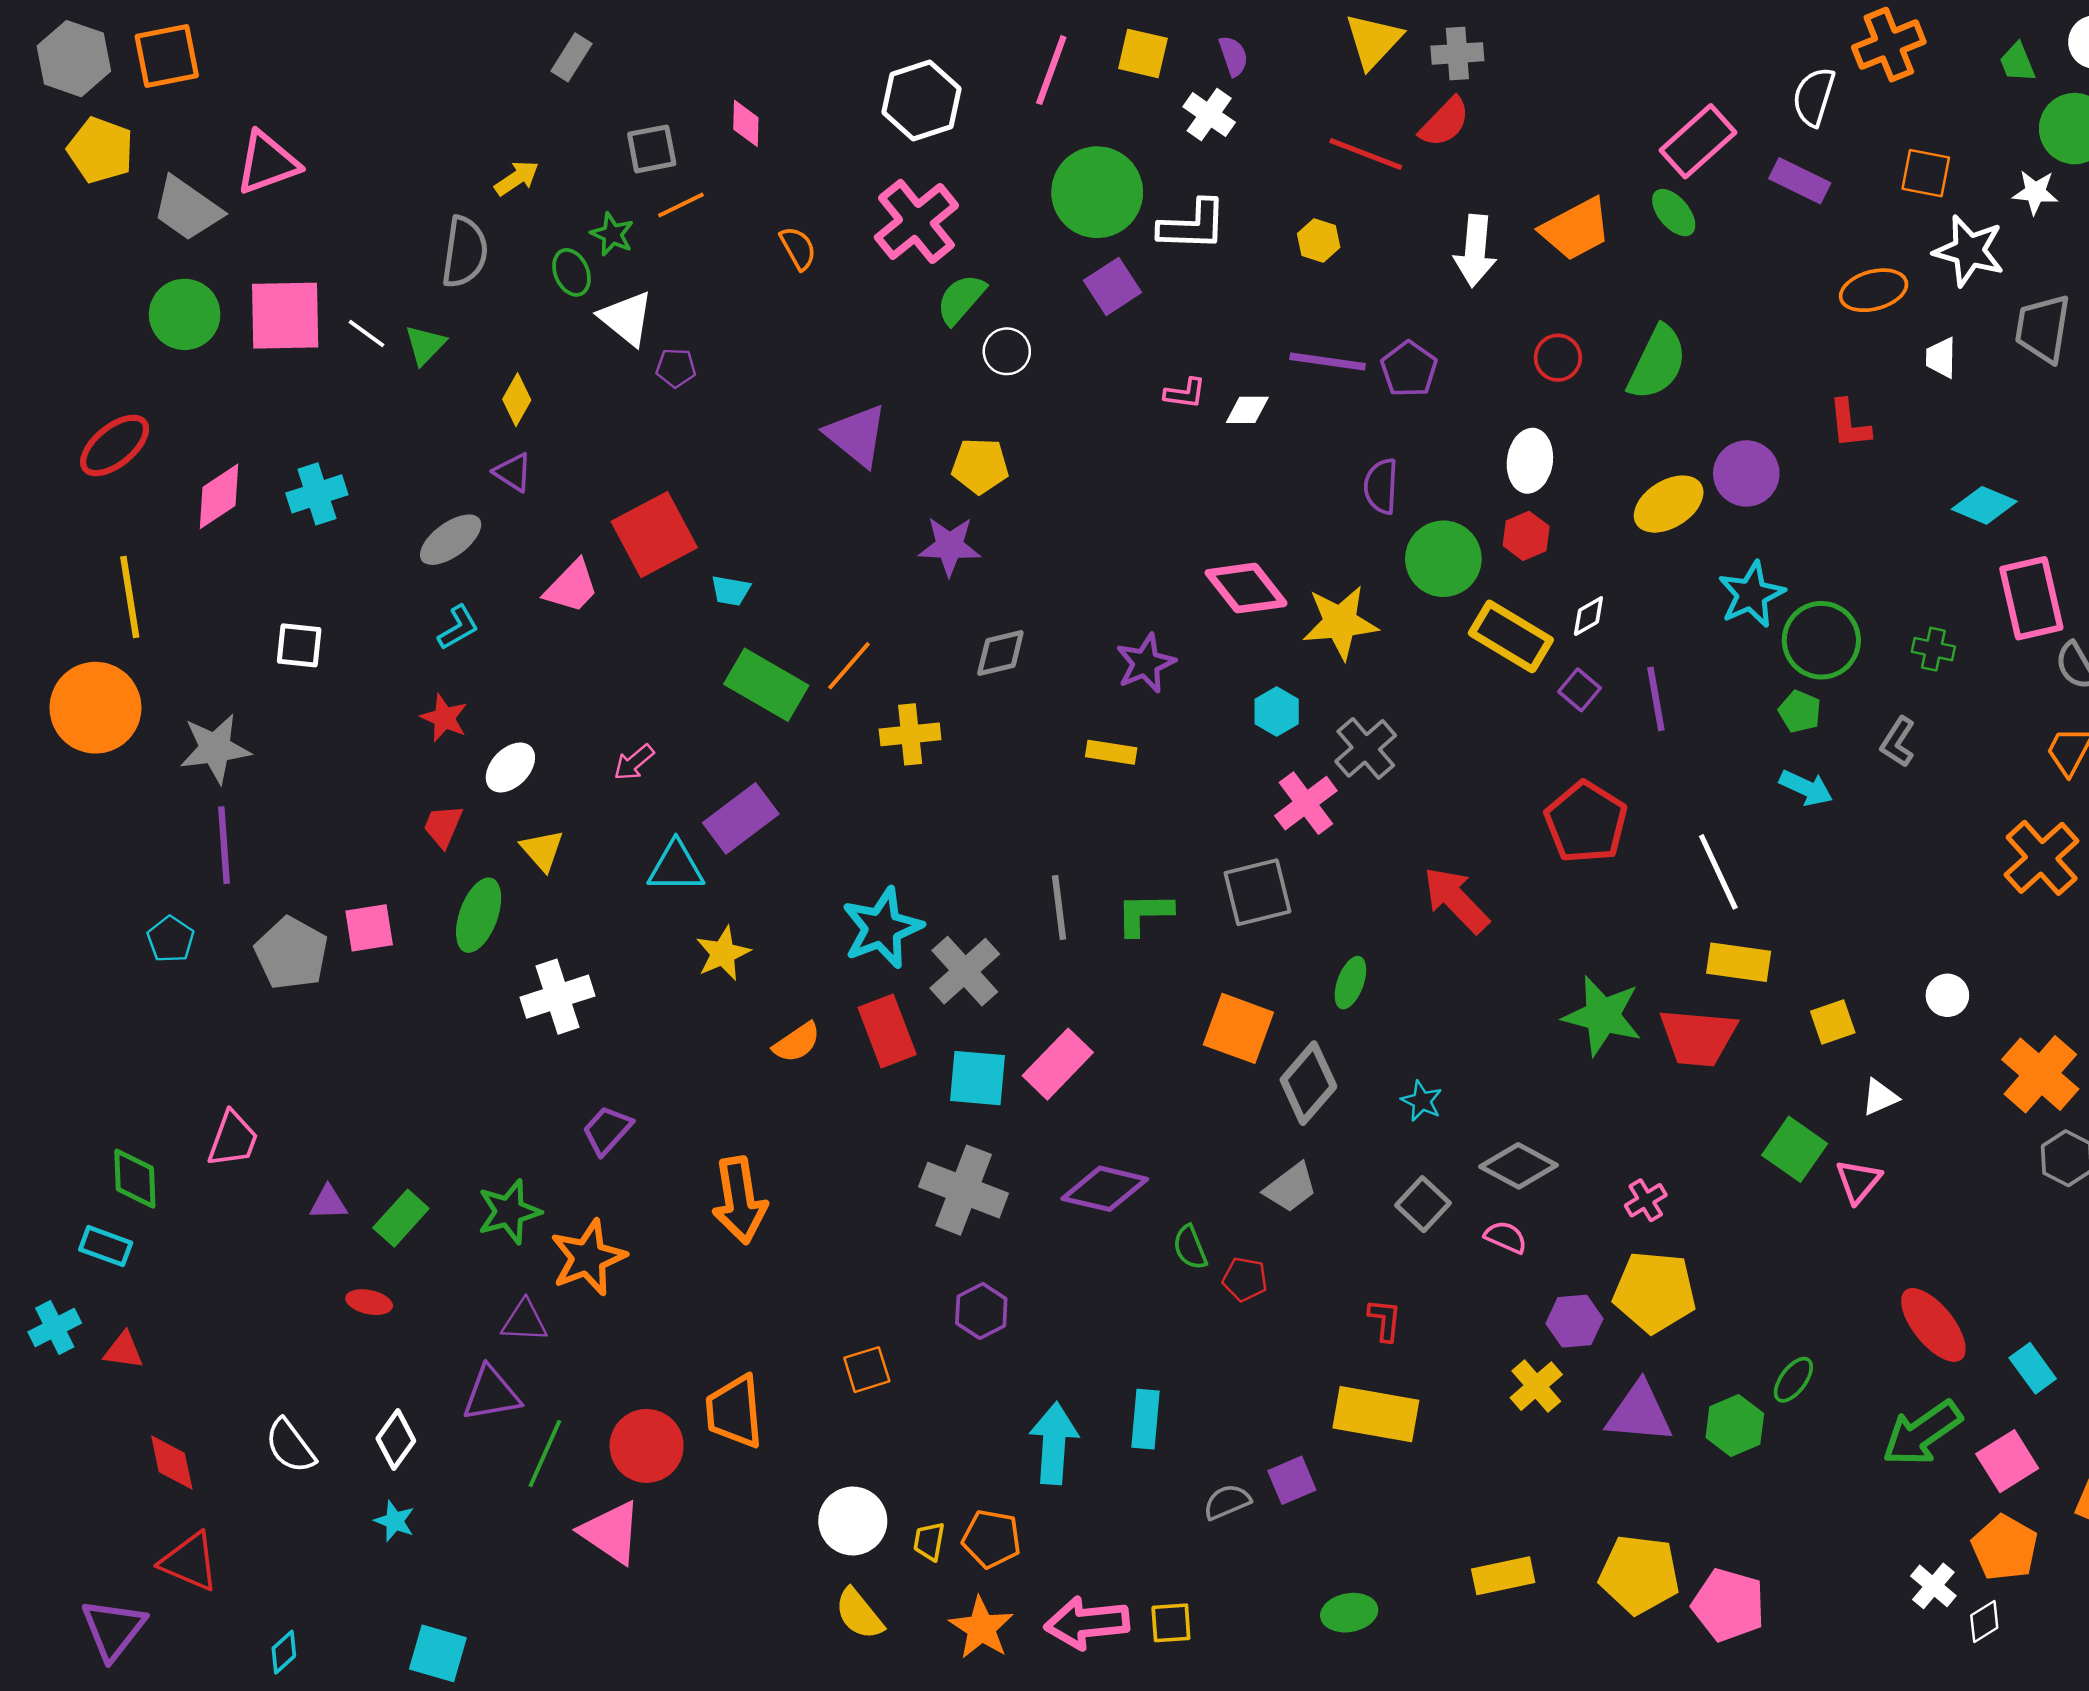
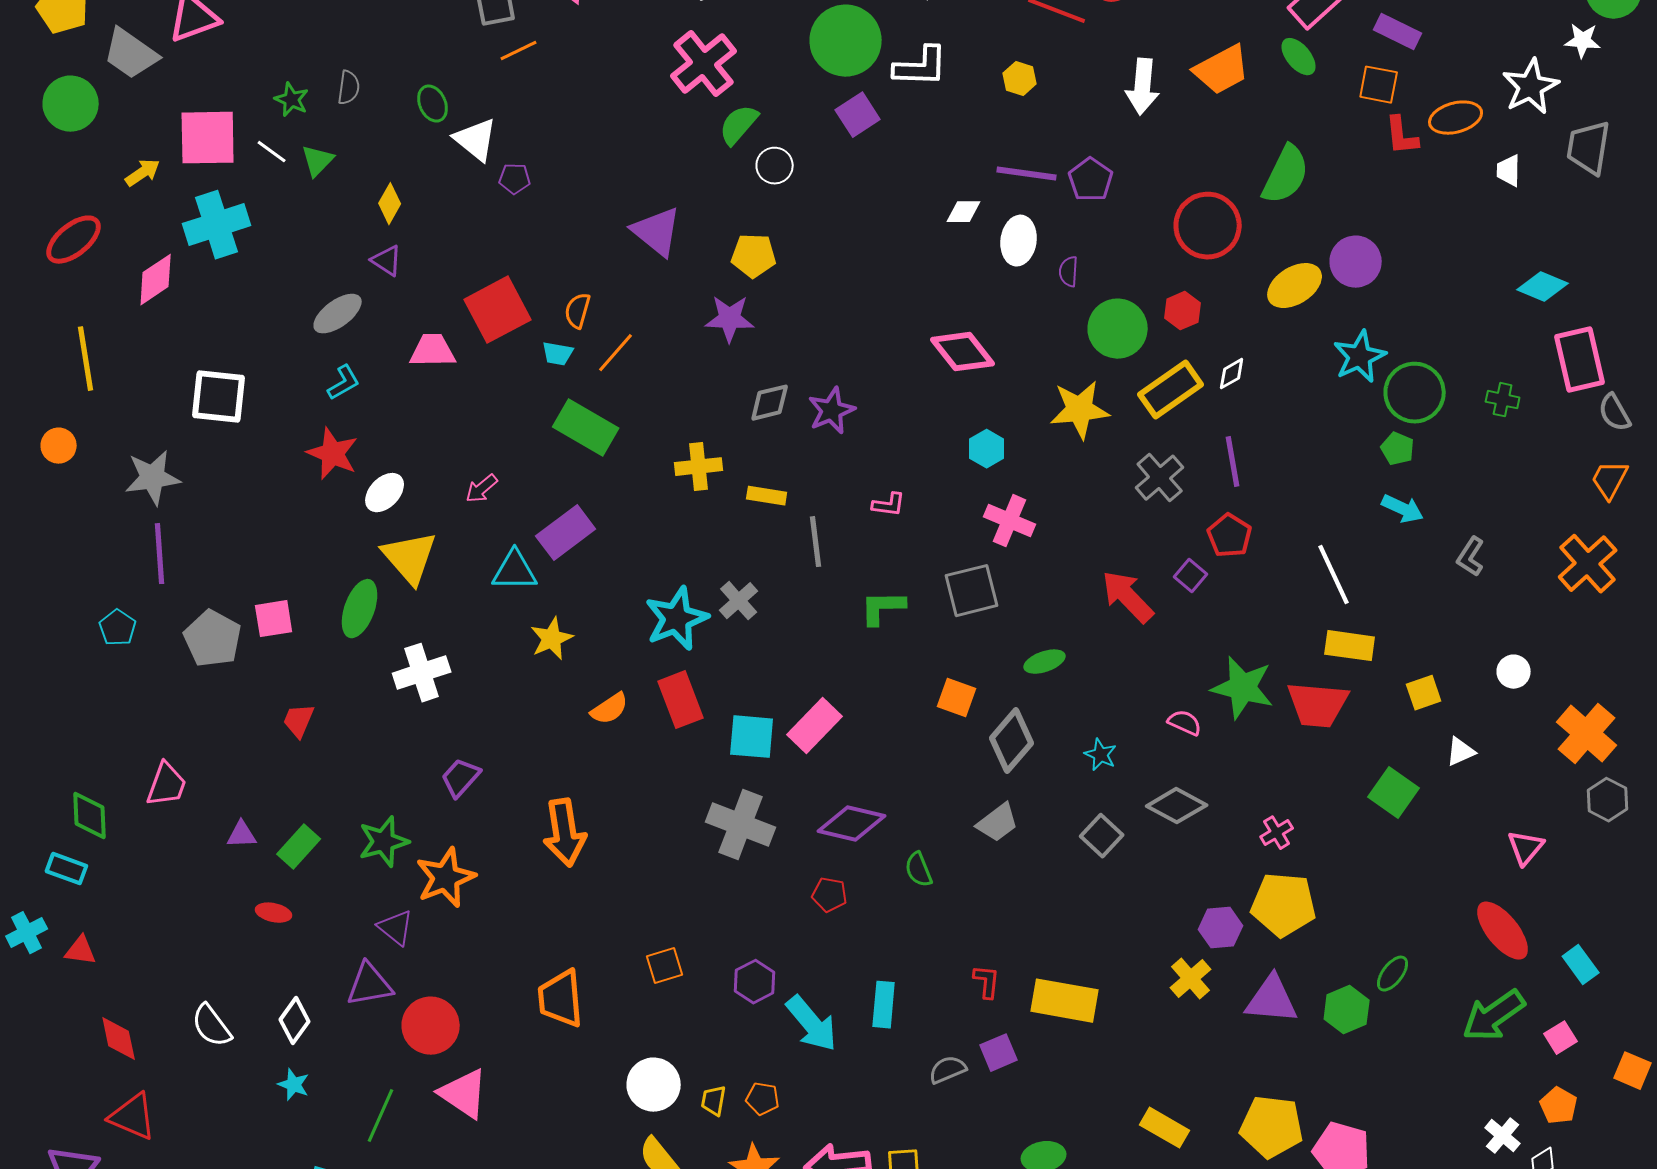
orange square: (1926, 173) -> (1379, 85), moved
yellow arrow: (517, 178) -> (143, 173), moved
green star: (612, 234) -> (292, 100), moved
orange semicircle: (798, 248) -> (578, 311), moved, turned -135
white star: (1969, 251) -> (1531, 87), turned 30
gray semicircle: (465, 252) -> (349, 88), size x0.6
green circle: (185, 314) -> (71, 104), moved
red circle: (1558, 358) -> (1208, 226), moved, size x1.8
pink L-shape: (1185, 393) -> (889, 505), moved
red L-shape: (1849, 424) -> (1402, 136), moved
white ellipse: (1530, 461) -> (1019, 241), moved
purple semicircle: (1381, 486) -> (1069, 272), size x0.7
cyan cross: (317, 494) -> (217, 225), moved, size x1.4
pink trapezoid: (571, 587) -> (433, 351), turned -135
yellow star: (1340, 622) -> (1080, 410), moved
yellow rectangle: (1511, 636) -> (1171, 390), turned -66
white square: (299, 645) -> (219, 397), size x1.5
purple star: (1146, 663) -> (832, 411), moved
orange line: (849, 666) -> (616, 353), moved
purple square: (1580, 690) -> (1191, 576), moved
purple line: (1656, 699) -> (1233, 462), moved
orange circle: (95, 708) -> (59, 446), size x0.5
red star: (444, 718) -> (333, 454), size x1.4
gray L-shape: (1898, 742) -> (1471, 557), moved
gray cross: (1366, 748) -> (1160, 478), moved
yellow rectangle: (1111, 752) -> (767, 496), moved
pink cross: (1306, 803) -> (1010, 521), turned -30
red pentagon: (1586, 822) -> (1230, 536), size x0.7
red trapezoid: (443, 826) -> (299, 721), moved
yellow triangle: (542, 850) -> (410, 558), size x1.6
gray line: (1059, 908) -> (816, 542), moved
gray cross: (965, 971) -> (739, 601), moved, size x0.7
green ellipse: (1350, 983) -> (1045, 662), turned 51
orange square: (1238, 1028) -> (957, 698), size x0.7
pink triangle: (1858, 1181) -> (1526, 848), moved
pink semicircle: (1506, 1237) -> (1185, 723), moved
red pentagon: (1245, 1279) -> (830, 895), moved
purple hexagon: (981, 1311) -> (755, 982), moved
red L-shape: (1385, 1320) -> (987, 982), moved
purple triangle: (524, 1321) -> (396, 928), turned 36
cyan arrow: (1054, 1443) -> (812, 1024), turned 136
red circle: (647, 1446) -> (431, 1026), moved
green line: (545, 1454) -> (381, 1116), moved
pink square: (2007, 1461) -> (1561, 1038), size x0.7
orange pentagon: (992, 1539) -> (763, 1099), size x0.7
orange pentagon: (2005, 1548) -> (1559, 1106), size x0.7
yellow rectangle: (1503, 1576) -> (1165, 1128), turned 42

